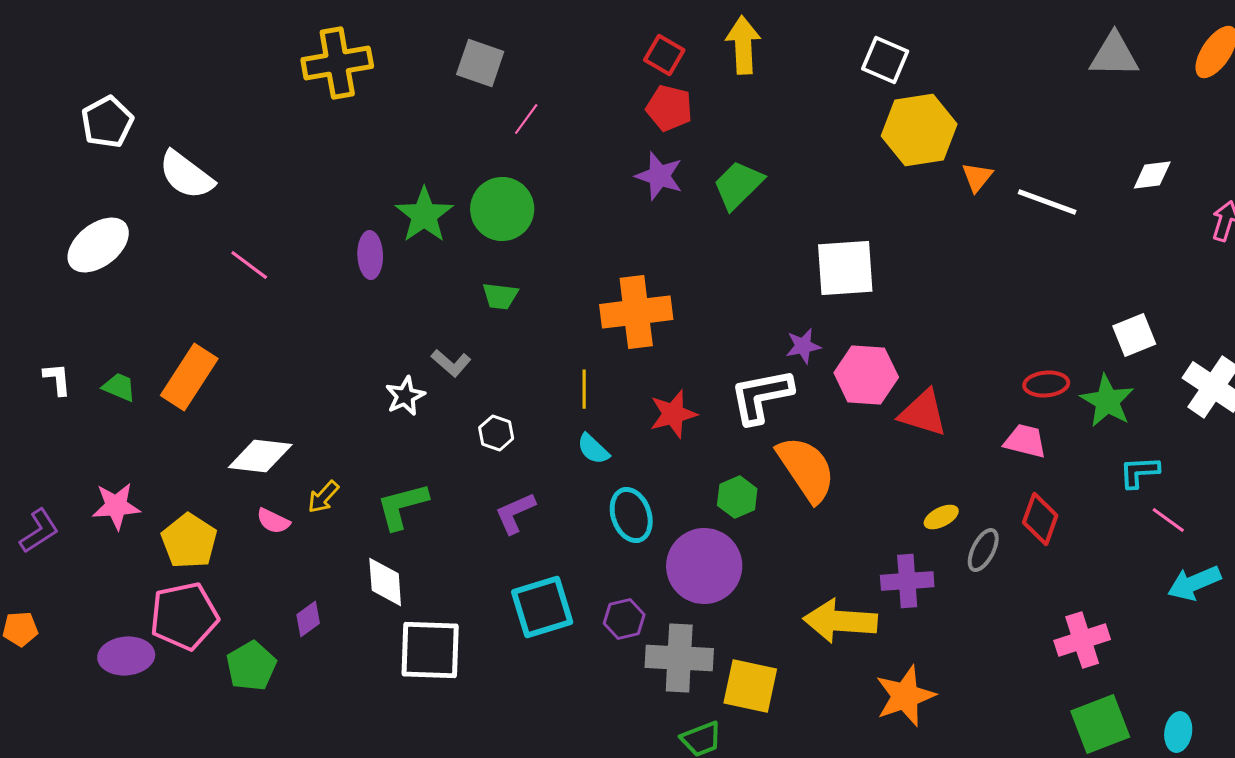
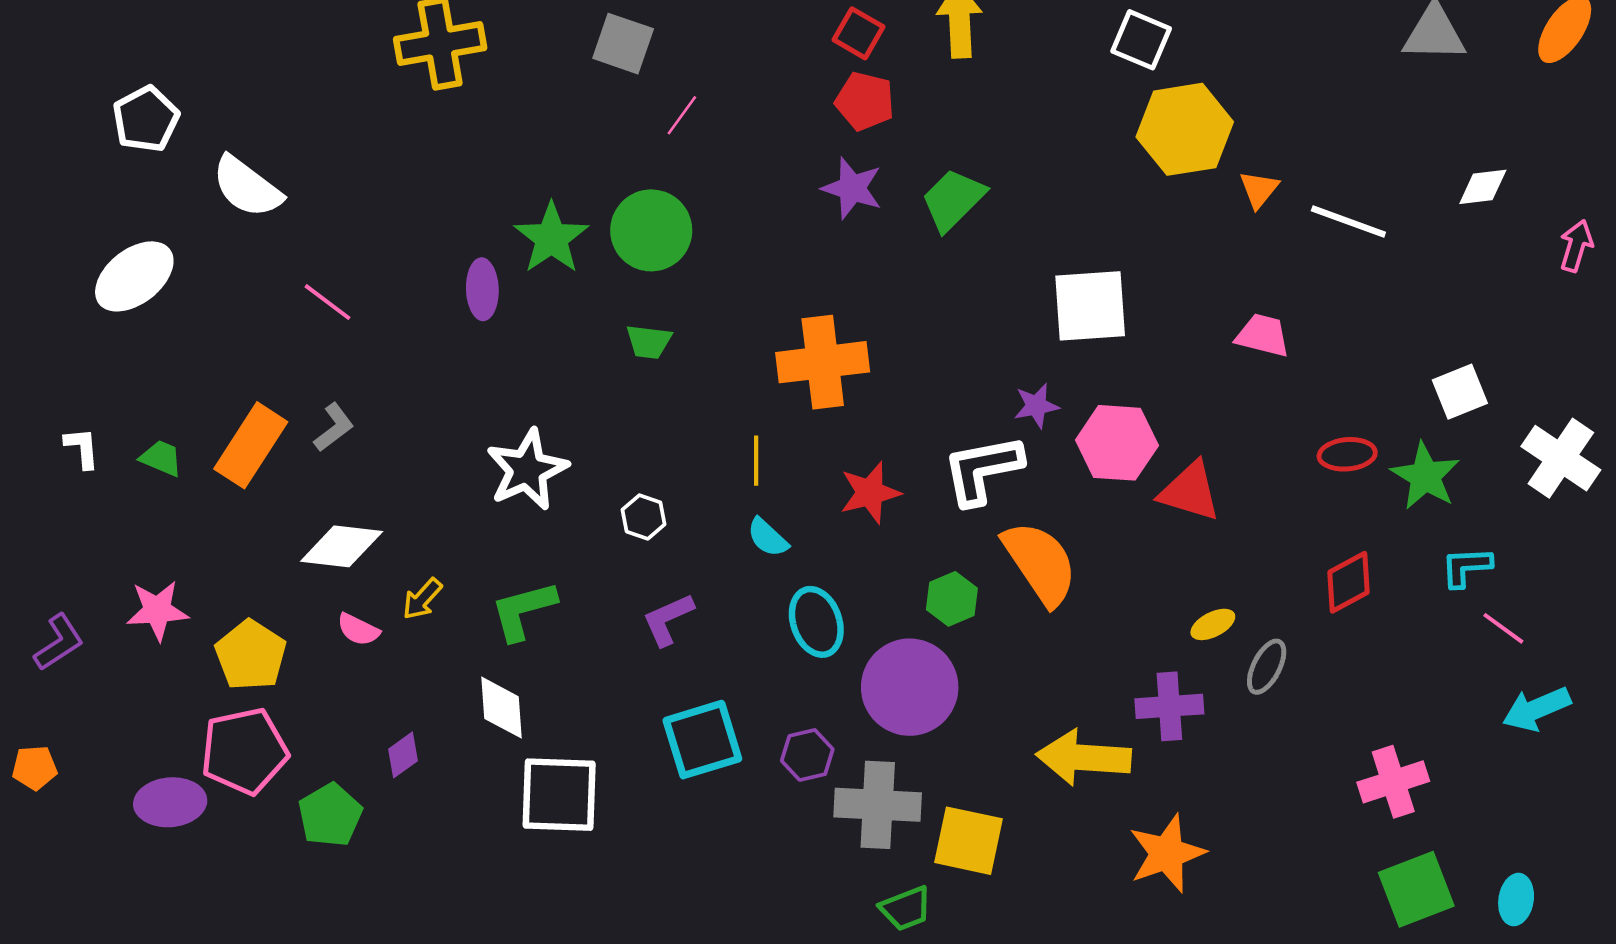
gray L-shape: (451, 363) -> (334, 427), moved, turned -78
white star: (405, 396) -> (527, 470), size x1.6
pink trapezoid: (1025, 441) -> (1263, 335), moved
red diamond: (1040, 519) -> (1348, 582), moved, turned 42

